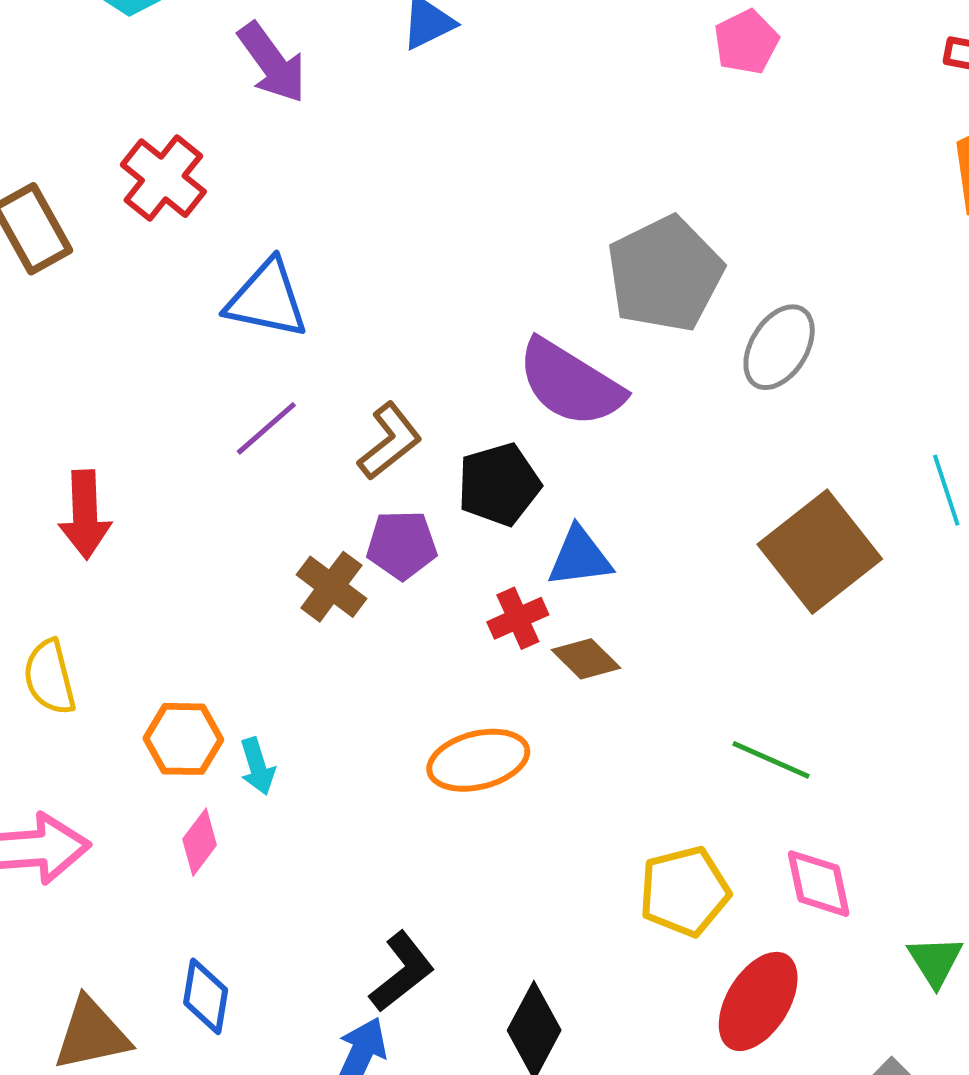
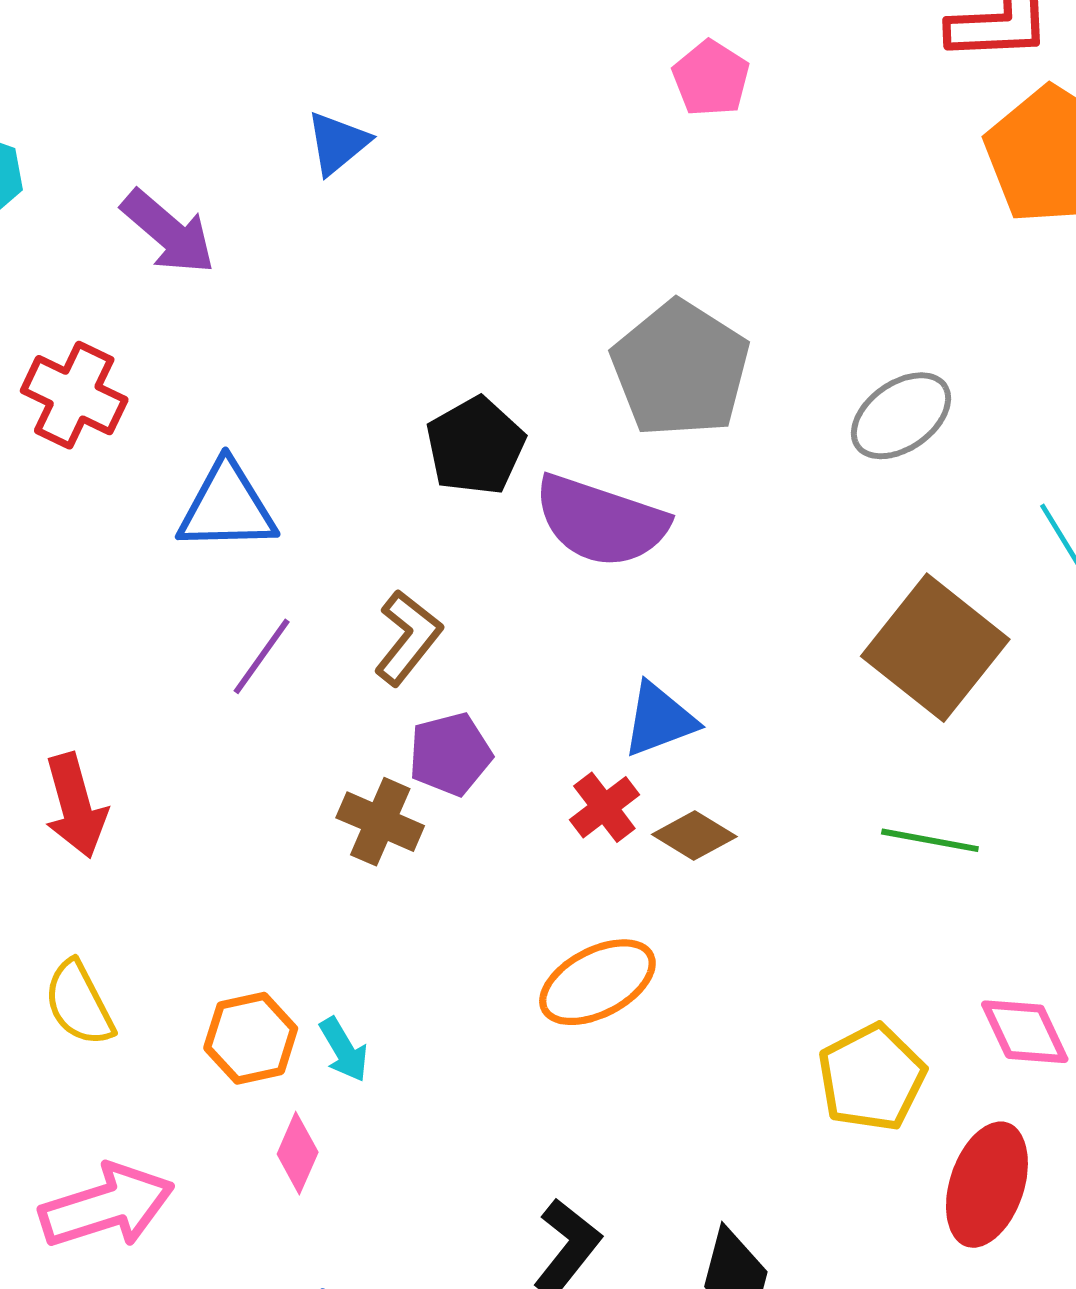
gray ellipse: (779, 347) -> (901, 416), moved, turned 36
black pentagon: (499, 484) -> (475, 446), moved
green line: (771, 760) -> (930, 840), moved

